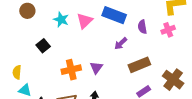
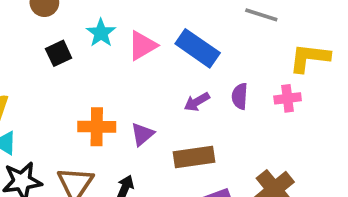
purple semicircle: (142, 27) -> (240, 96), moved
black square: (43, 46) -> (59, 53), moved
brown rectangle: (139, 65) -> (194, 157), moved

